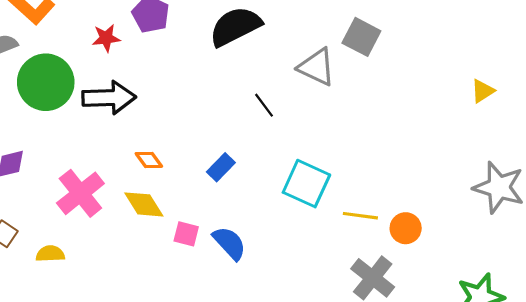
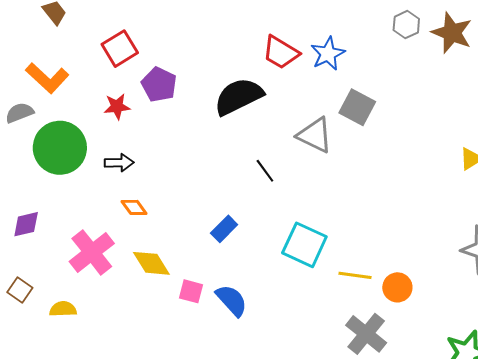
black arrow: (109, 98) -> (119, 163), size x0.6
orange diamond: (149, 160) -> (134, 207), moved

